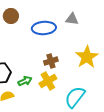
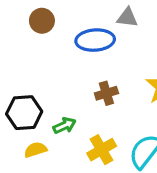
gray triangle: (72, 19) -> (127, 18), moved
yellow cross: (48, 81) -> (102, 150), moved

